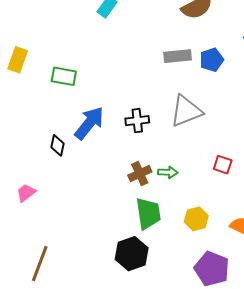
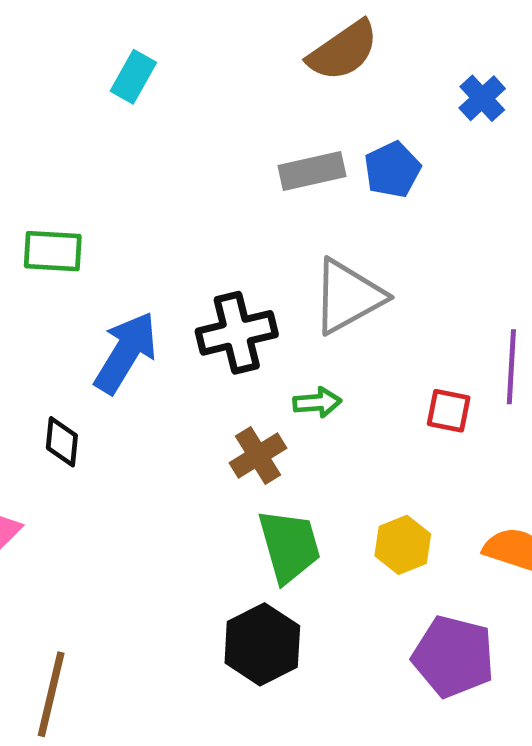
black cross: (137, 121) -> (237, 333), size x1.4
black diamond: (57, 145) -> (62, 442), moved
green arrow: (168, 172) -> (317, 402), moved

